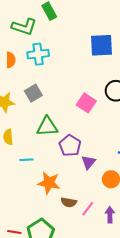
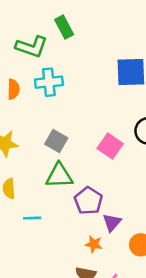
gray square: (33, 93) -> (56, 141), moved, turned -30
orange star: (49, 183) -> (94, 244), moved, size x0.6

